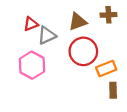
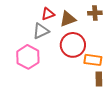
red triangle: (31, 24) -> (48, 14), moved
orange rectangle: (106, 69) -> (93, 60), turned 30

